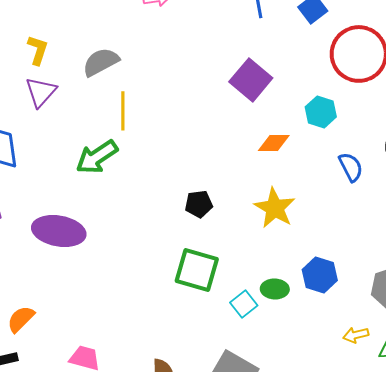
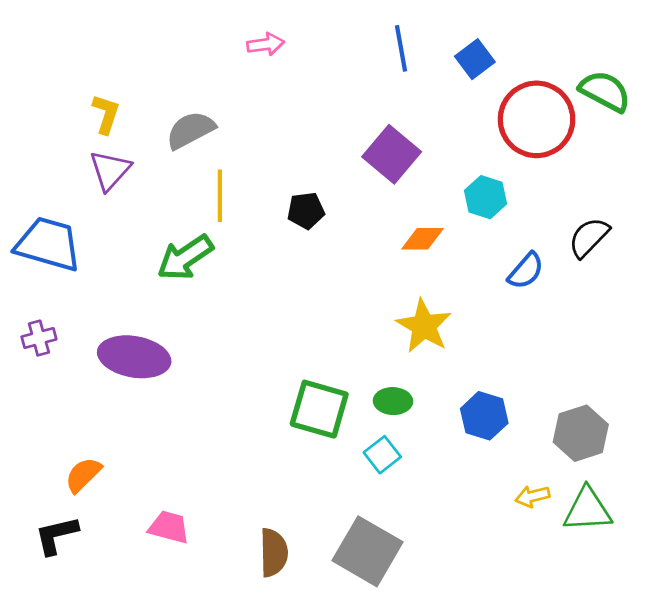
blue semicircle: (351, 167) -> (526, 271), turned 68
black pentagon: (199, 204) -> (306, 211), moved
green ellipse: (275, 289) -> (393, 401), moved

